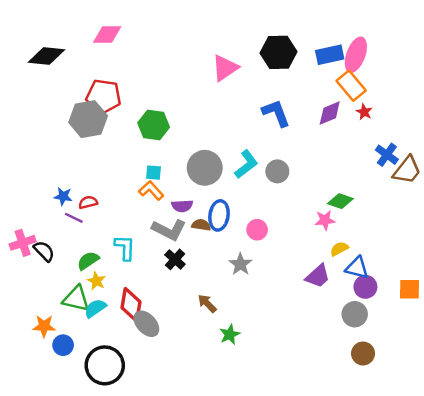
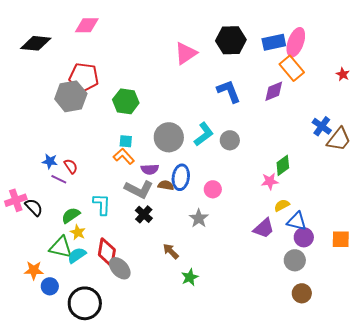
red star: (364, 112) -> (343, 74), moved
green diamond: (340, 201) -> (283, 165), turned -55
red semicircle: (88, 202) -> (71, 166), turned 70

